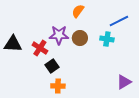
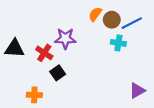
orange semicircle: (78, 11) -> (95, 14), moved
brown circle: (80, 38) -> (112, 20), moved
orange cross: (58, 86) -> (34, 95), moved

